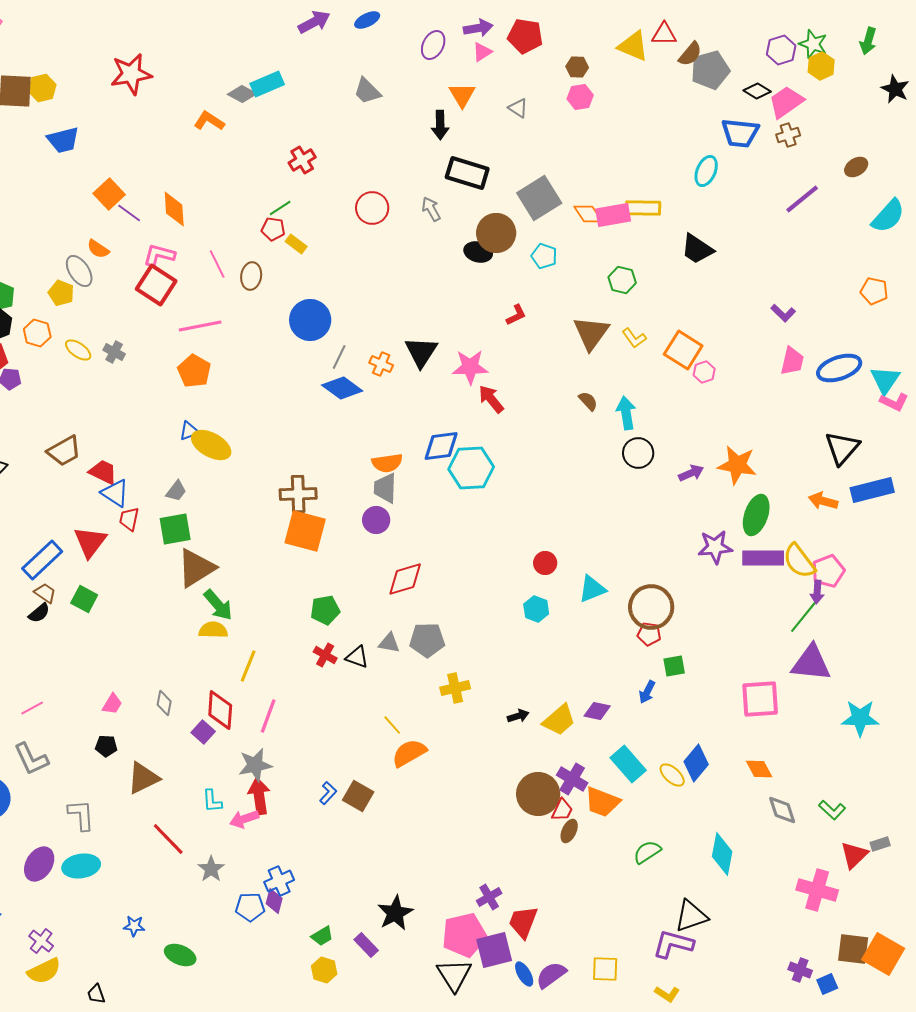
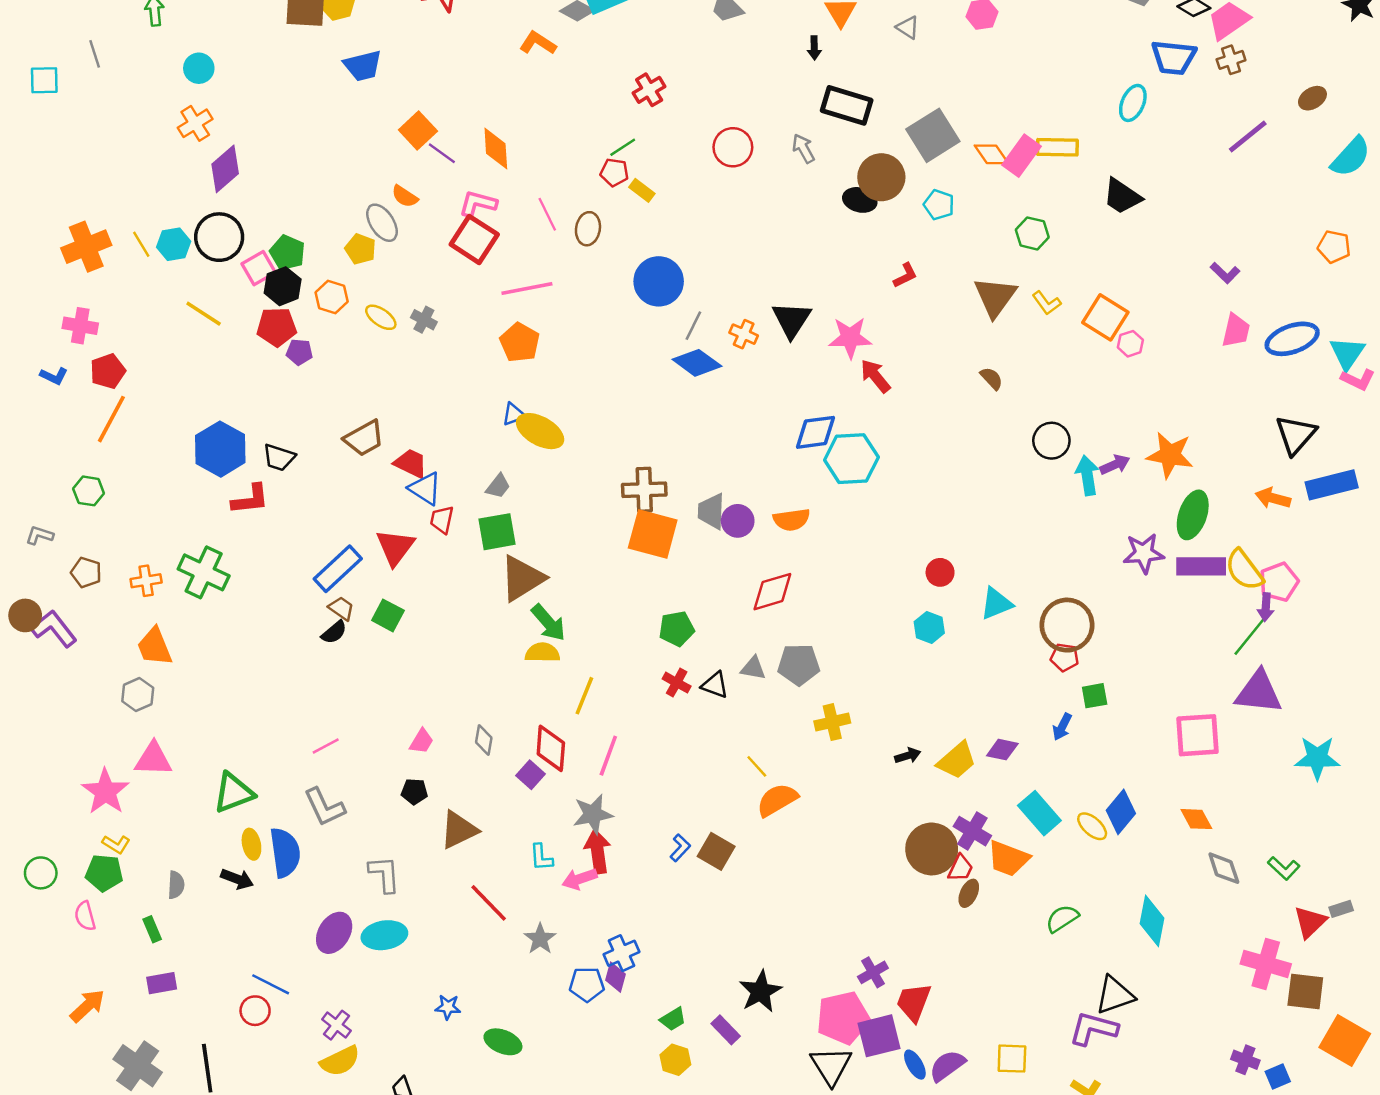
black arrow: (440, 125) -> (814, 48), size x0.7
pink rectangle: (613, 215) -> (1021, 156), turned -44
cyan arrow: (626, 413) -> (1087, 475), moved
orange semicircle: (387, 463) -> (792, 520), moved
gray trapezoid: (385, 488) -> (711, 511), moved
brown square: (853, 949) -> (1305, 991), moved

